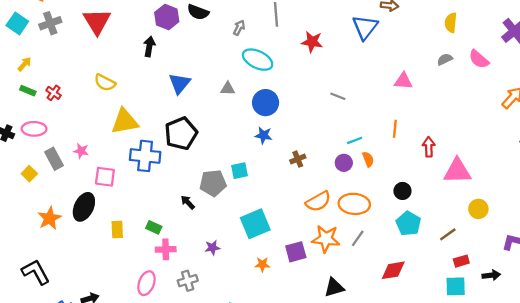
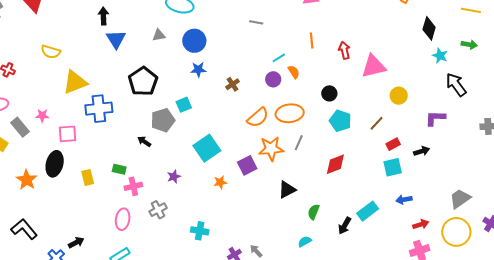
black arrow: (149, 46) -> (103, 16), moved
black pentagon: (181, 133) -> (143, 81), moved

